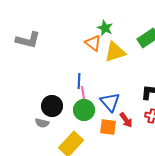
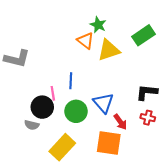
gray L-shape: (28, 40) -> (17, 59), moved
pink line: (83, 93) -> (53, 93), moved
orange square: (108, 127) -> (109, 143), moved, size x1.4

